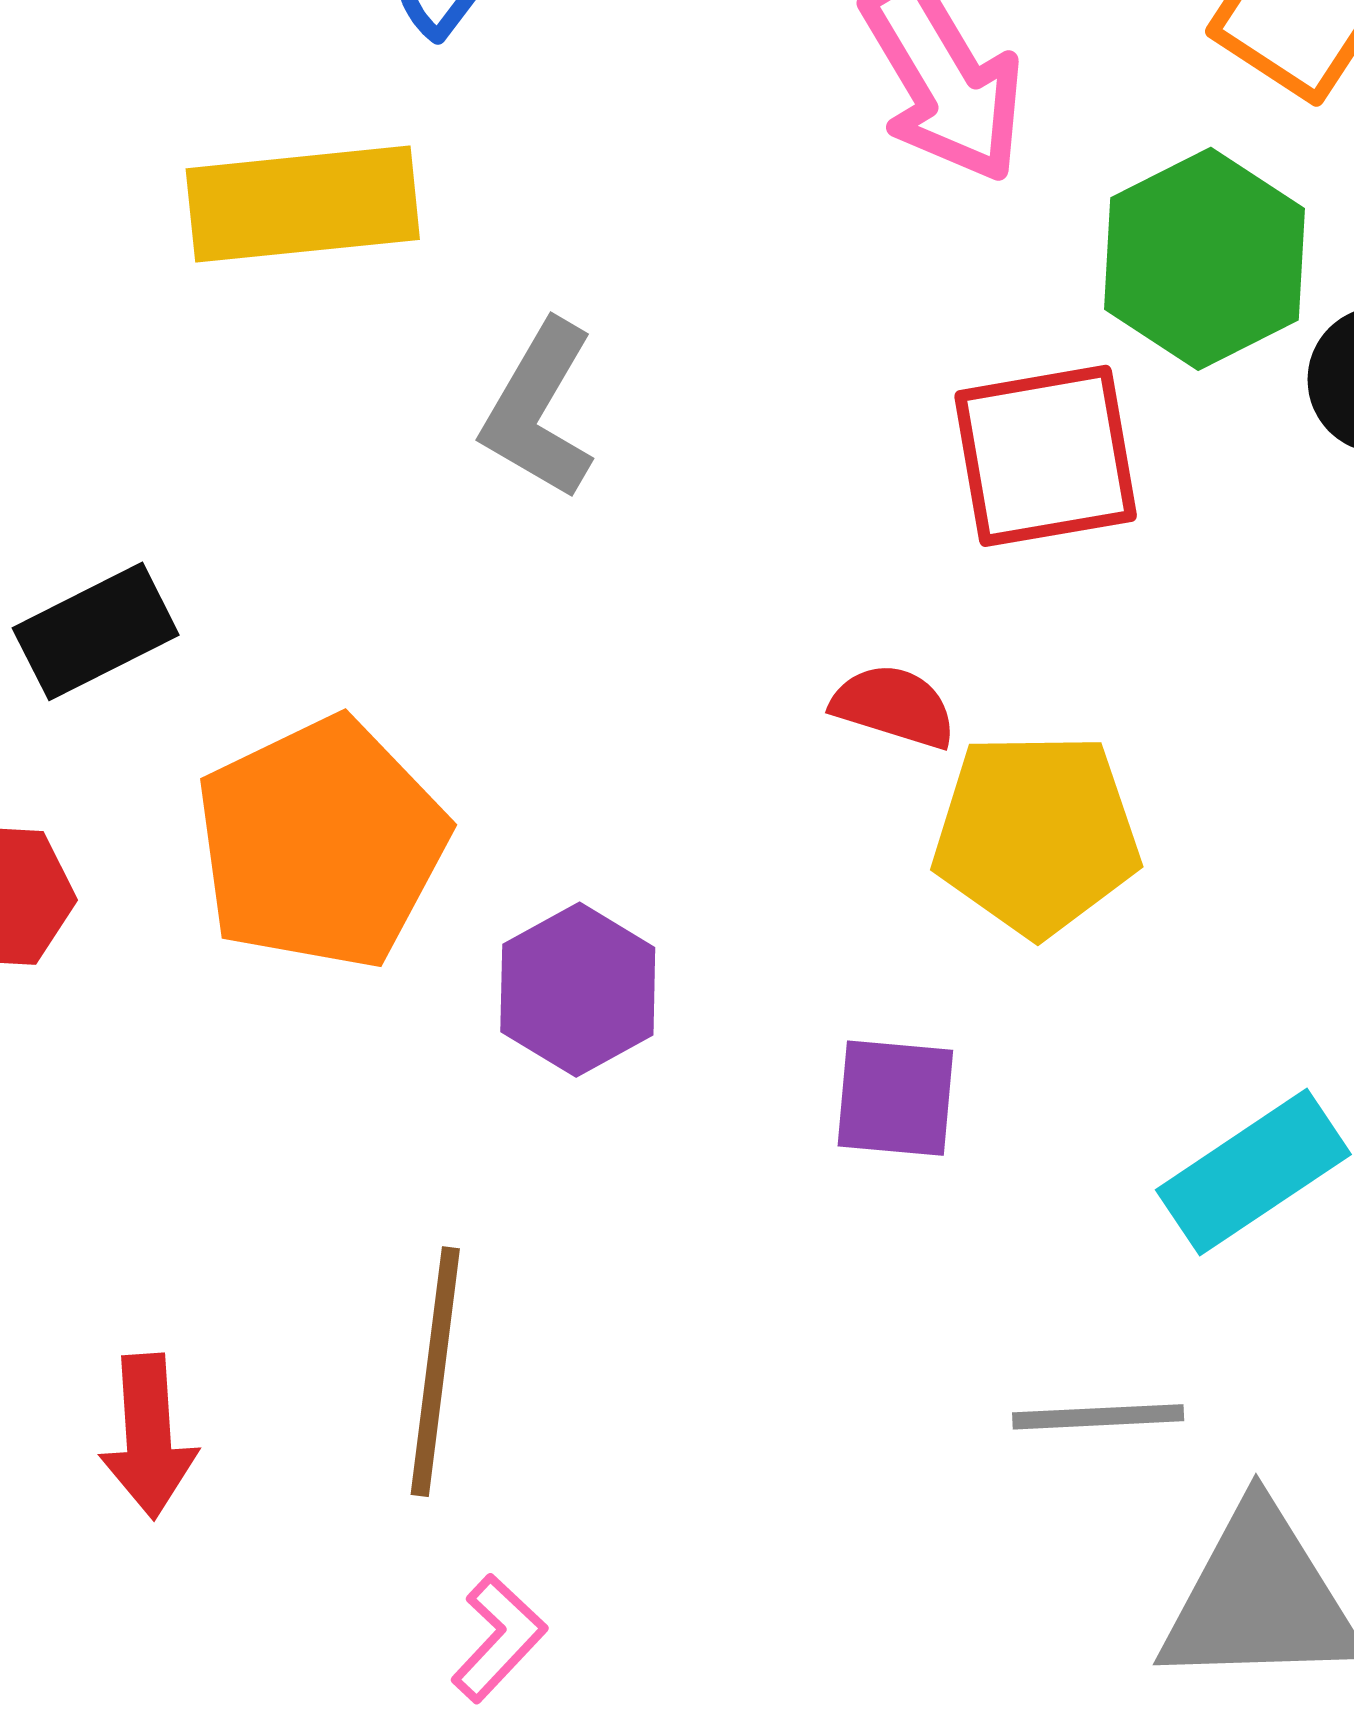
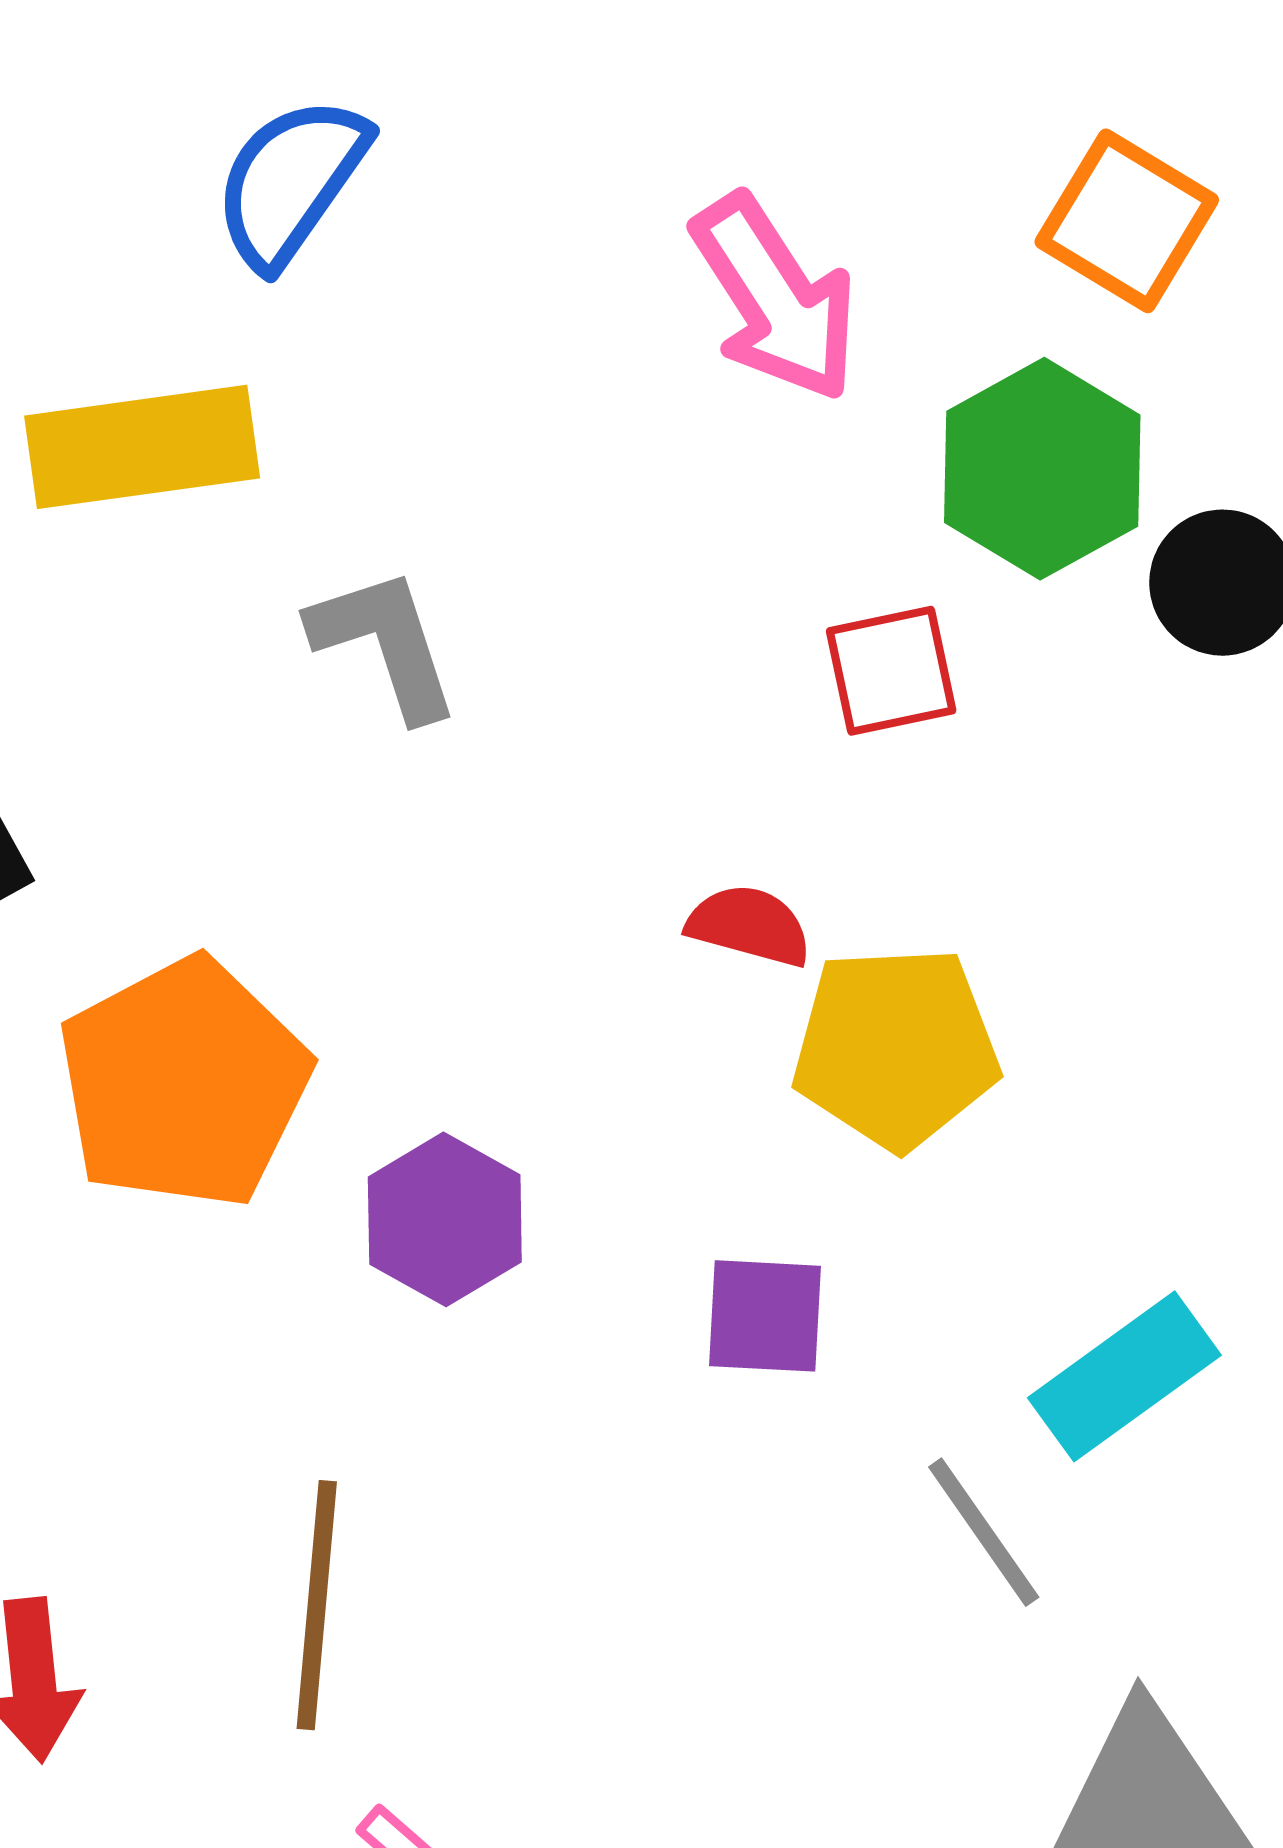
gray L-shape: (539, 410) -> (385, 643), turned 134
red square: (1046, 456) -> (891, 671), size x0.7
gray line: (1098, 1417) -> (984, 1532), moved, turned 60

